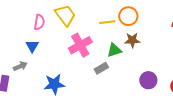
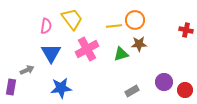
blue triangle: (32, 46) -> (51, 53), moved, size x1.5
gray rectangle: (101, 68) -> (132, 91), moved
purple circle: (148, 80) -> (164, 82), moved

